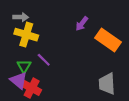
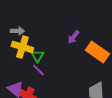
green triangle: (24, 66) -> (37, 56), moved

